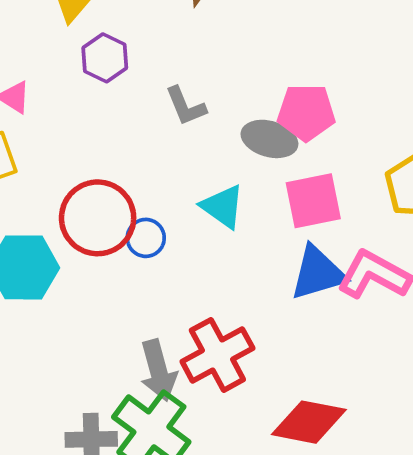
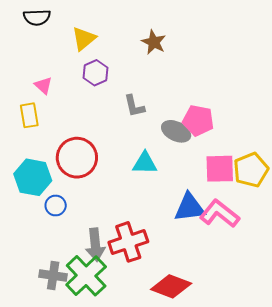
pink square: (313, 201) -> (220, 169), moved
cyan triangle: (223, 206) -> (145, 163), turned -44
blue circle: (146, 238) -> (56, 205), moved

